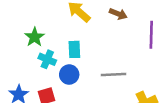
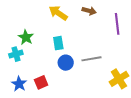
cyan cross: (47, 59) -> (16, 54), moved, turned -32
blue circle: (69, 75) -> (66, 63), moved

